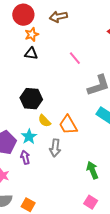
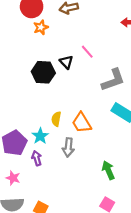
black triangle: (31, 53) -> (66, 62), moved, turned 40
black hexagon: (31, 99) -> (43, 72), moved
yellow semicircle: (44, 121) -> (56, 119), turned 56

